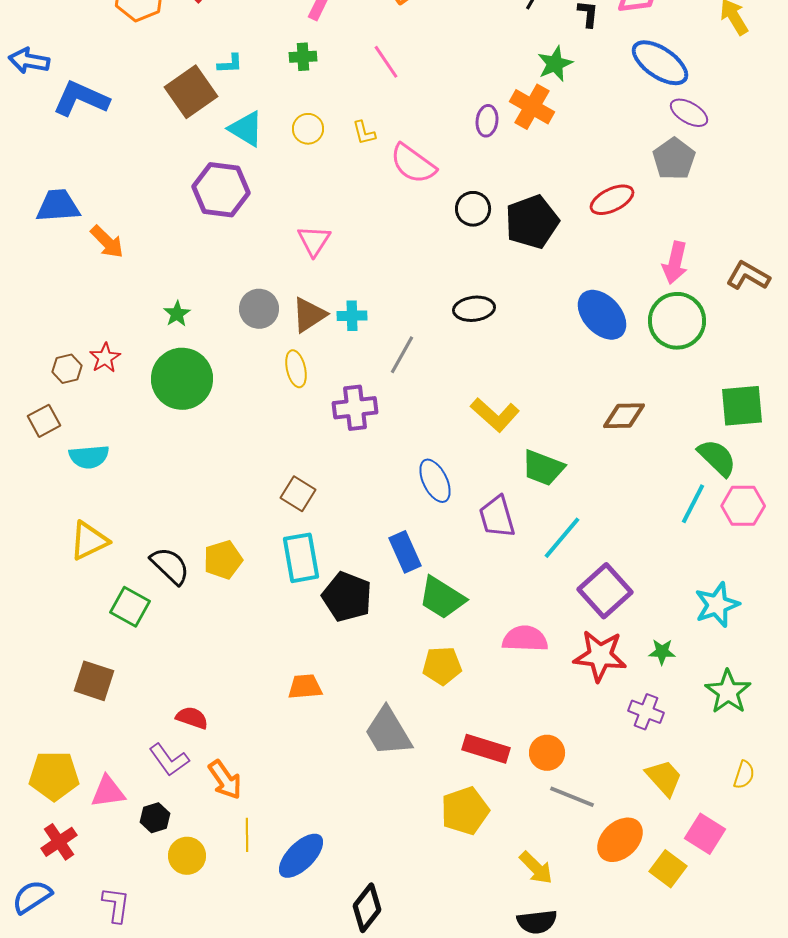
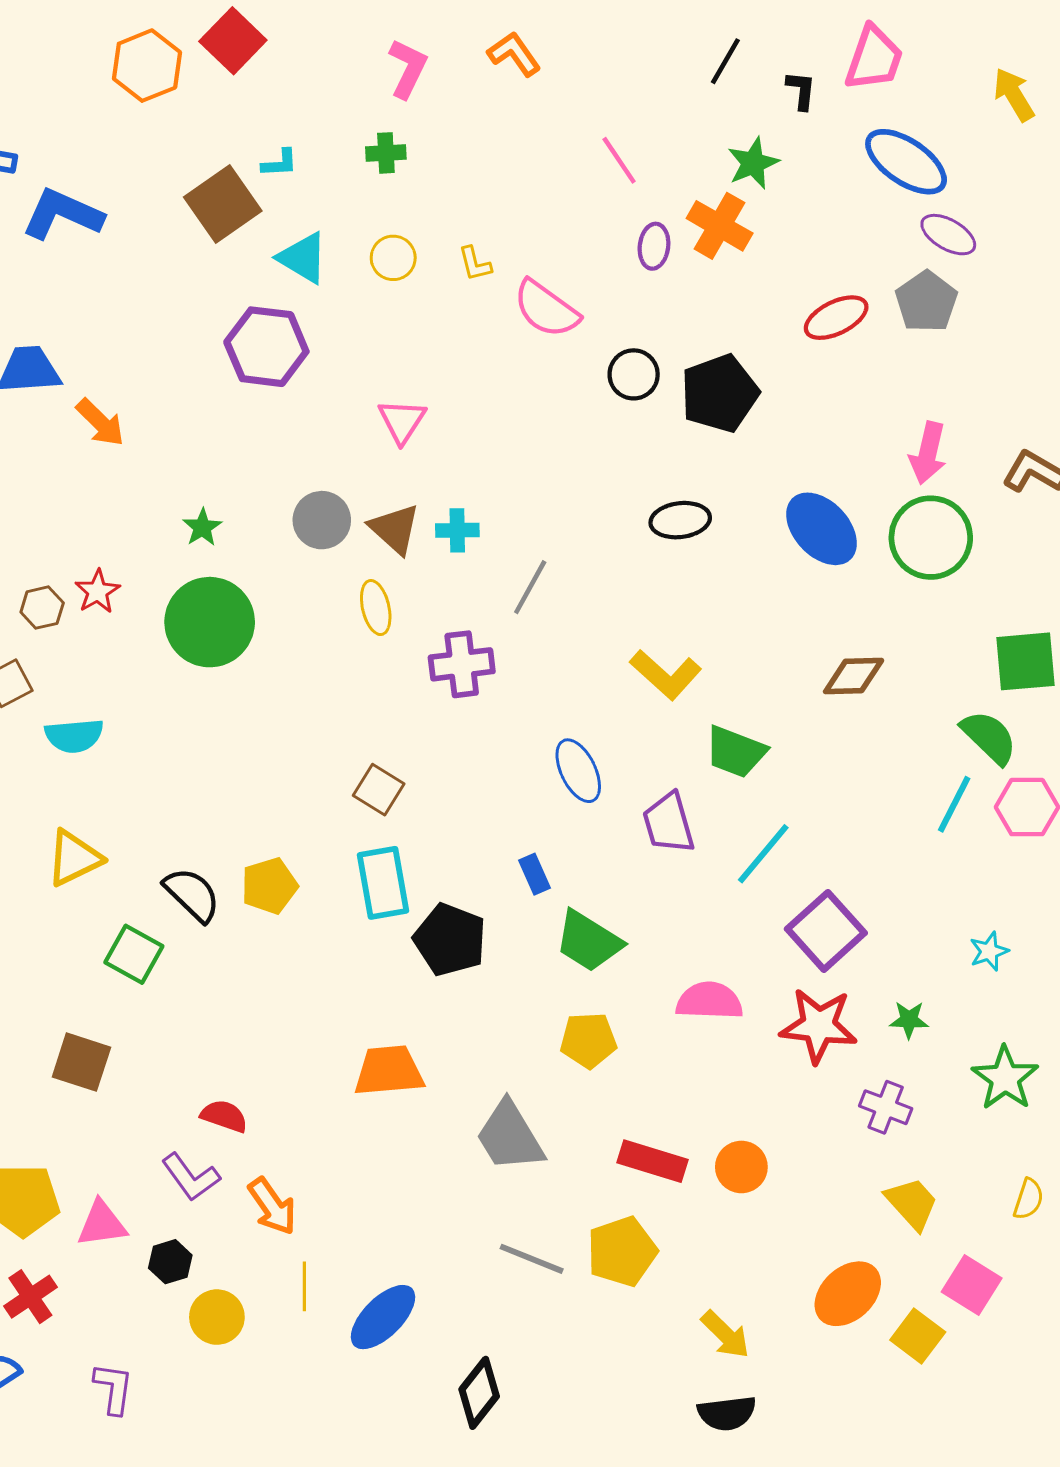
pink line: (386, 62) -> (619, 160), moved
red ellipse: (612, 200) -> (836, 318), moved
black ellipse: (474, 309) -> (680, 520), moved
brown triangle: (309, 315) -> (395, 529), turned -45
blue rectangle: (405, 552) -> (535, 874), size x0.7
cyan star: (717, 605) -> (989, 951), size x0.6
orange trapezoid: (305, 687) -> (389, 1071), size x1.4
gray line: (572, 797) -> (532, 1259), moved

